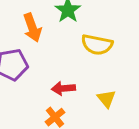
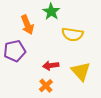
yellow triangle: (107, 99) -> (81, 71), size x1.5

